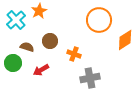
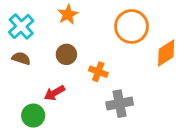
orange star: (39, 11) -> (68, 14), moved
brown semicircle: (27, 47) -> (21, 58), moved
green circle: (13, 63) -> (33, 116), moved

